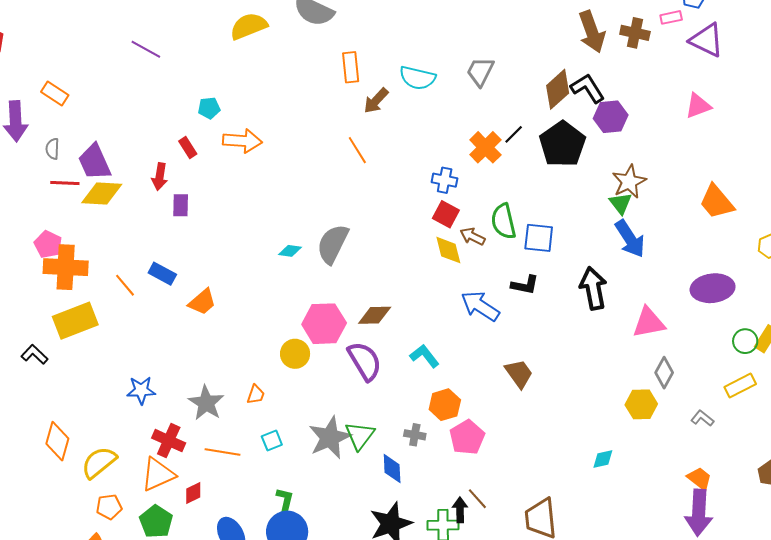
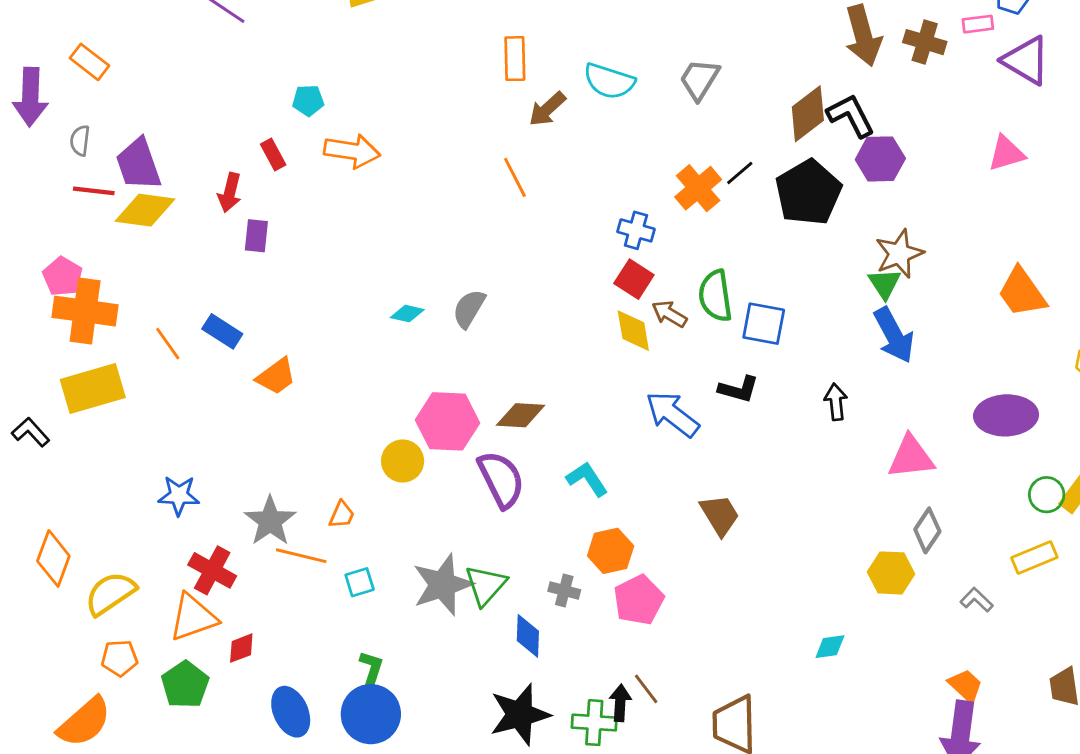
gray semicircle: (333, 244) -> (469, 309), size x0.7
black arrow: (593, 288) -> (836, 402), size x0.6
orange line: (223, 452) -> (301, 556), moved

